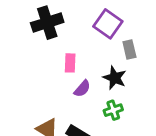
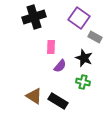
gray rectangle: (129, 50) -> (95, 37), turned -48
green cross: (113, 110) -> (83, 82), turned 32

